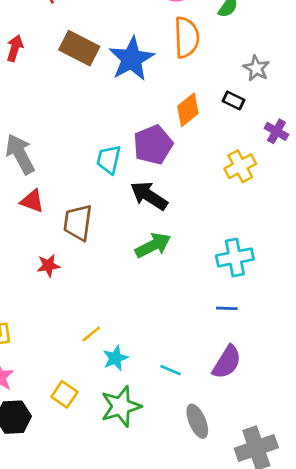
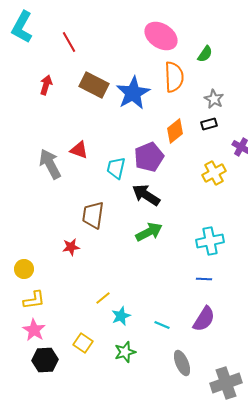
gray star: (256, 68) -> (214, 99), moved
black rectangle: (234, 100) -> (209, 124), turned -42
red triangle: (32, 201) -> (79, 150), moved
green star: (121, 406) -> (125, 352), size x0.7

